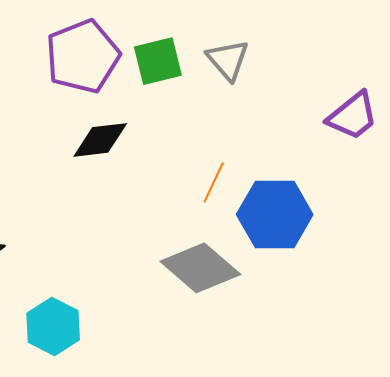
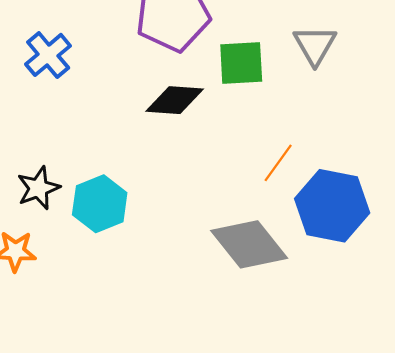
green square: (158, 61) -> (241, 63), moved
cyan hexagon: (53, 326) -> (100, 204), moved

